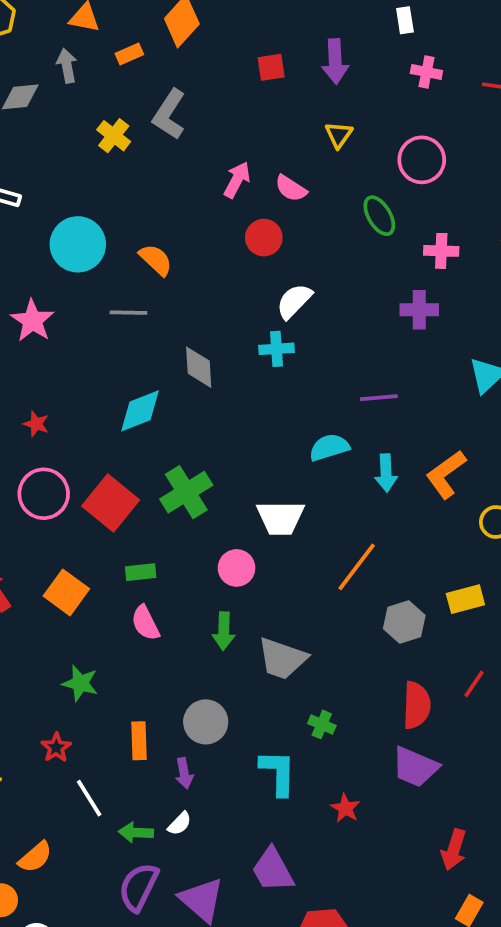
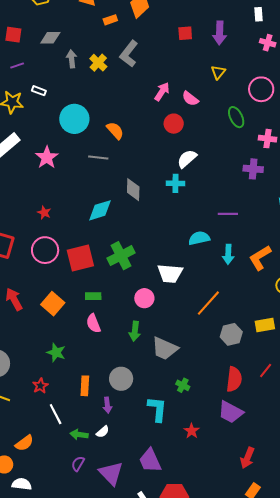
gray arrow: (67, 66) -> (72, 59), moved
red square: (111, 503) -> (80, 258), turned 32
purple semicircle: (139, 887) -> (78, 464), size x0.6

